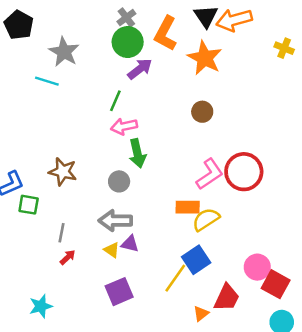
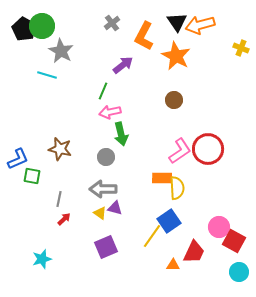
green circle: (128, 42) -> (42, 26), moved
yellow semicircle: (206, 219) -> (177, 188), turned 120
orange triangle: (201, 314) -> (173, 265), turned 40

